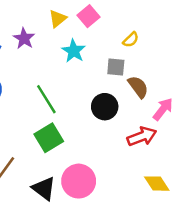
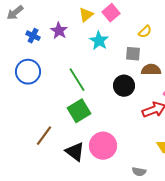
brown semicircle: (138, 87) -> (151, 70), turned -54

